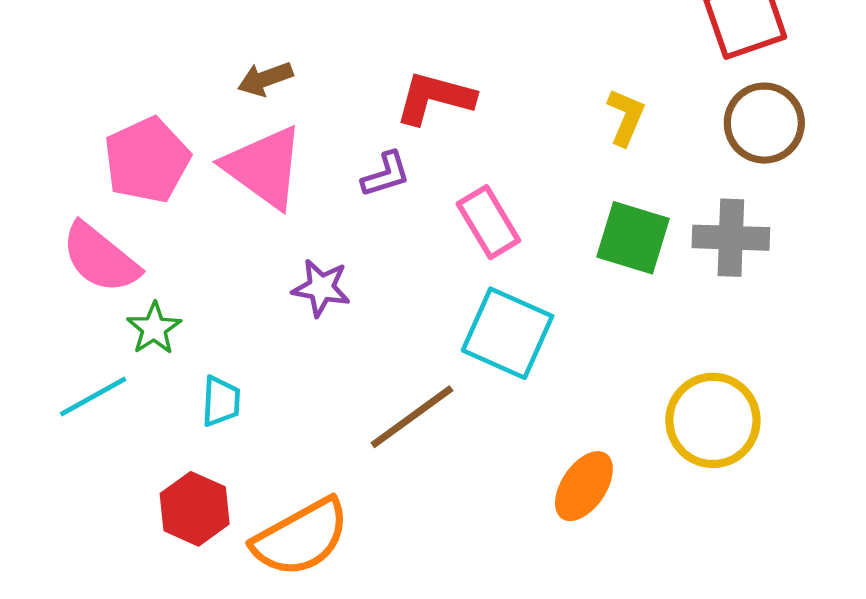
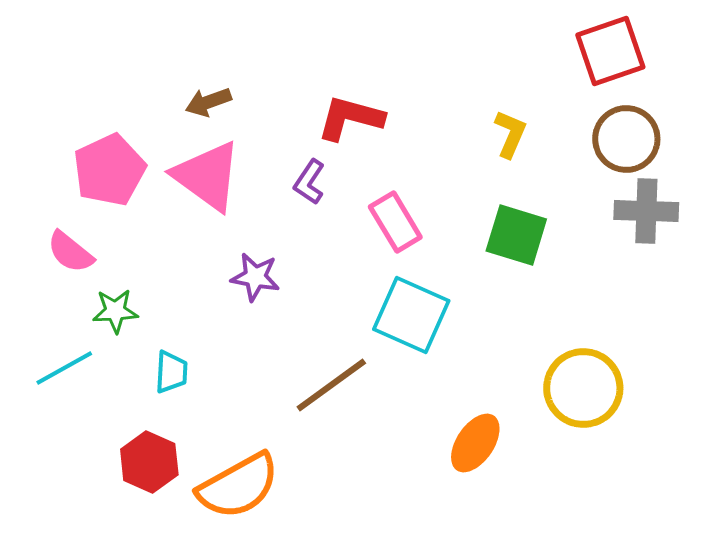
purple L-shape: (386, 174) -> (309, 182), turned 141
gray cross: (731, 238) -> (646, 211), moved
pink semicircle: (100, 258) -> (70, 252), size x0.7
green star: (154, 328) -> (115, 311), turned 30

